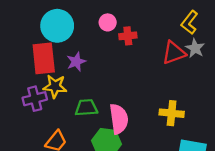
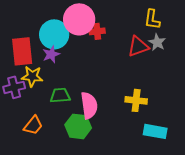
pink circle: (108, 22) -> (79, 19), size x2.0
yellow L-shape: (189, 22) -> (152, 19), turned -30
cyan circle: (57, 26) -> (54, 34), moved

